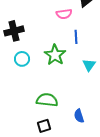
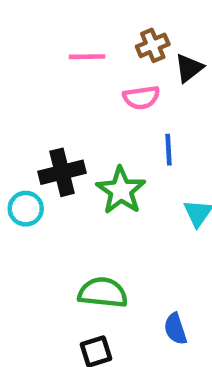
black cross: (14, 31) -> (62, 172), moved
cyan circle: (22, 59) -> (26, 209), moved

